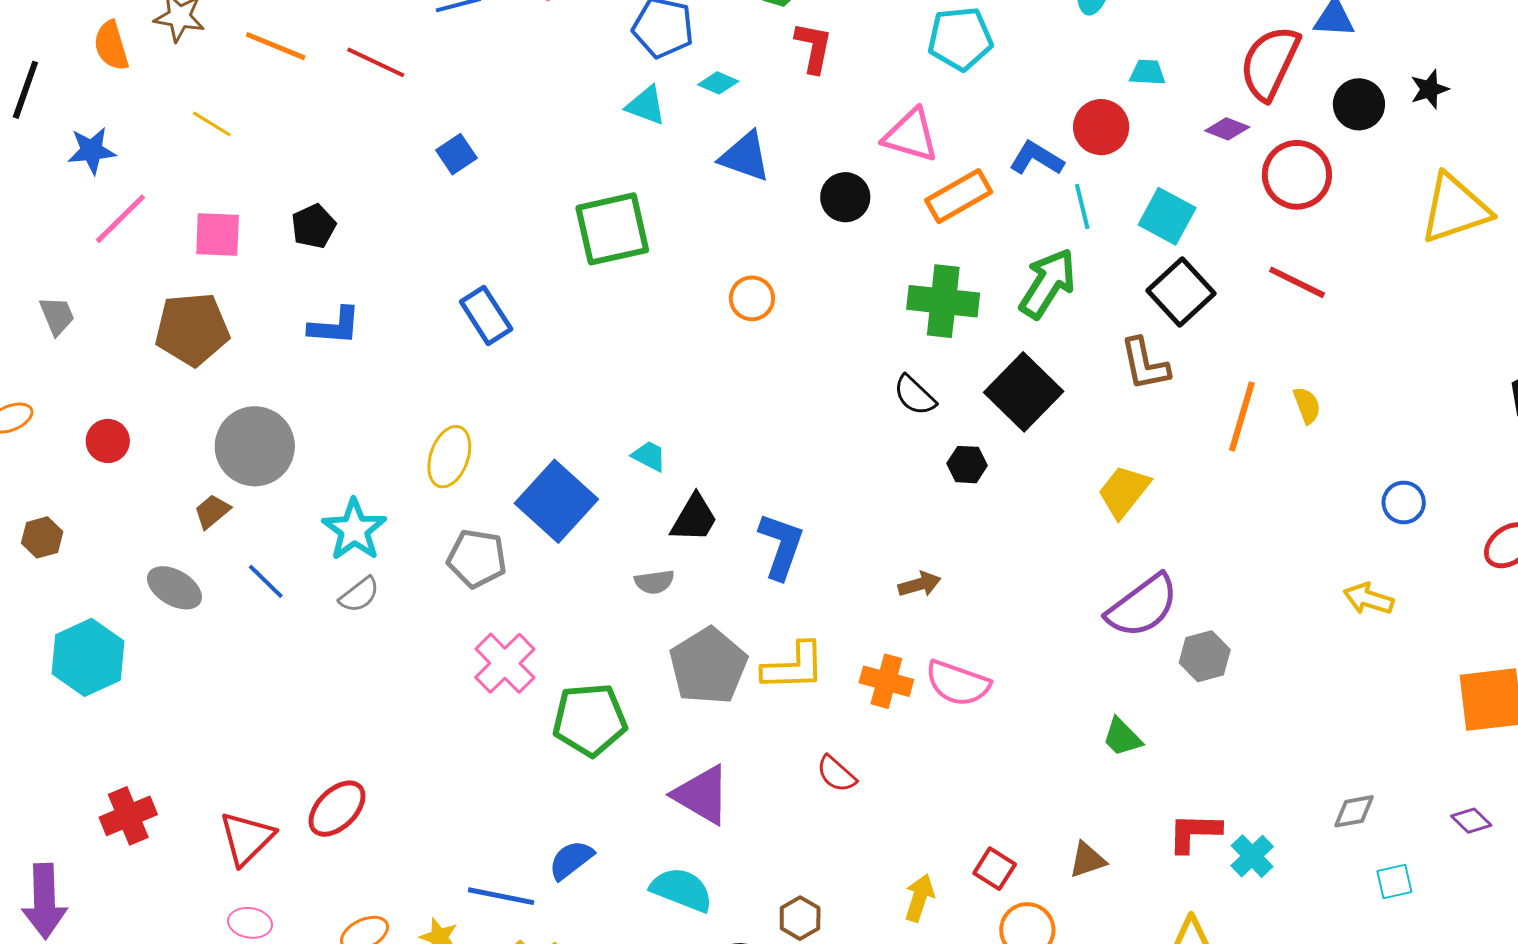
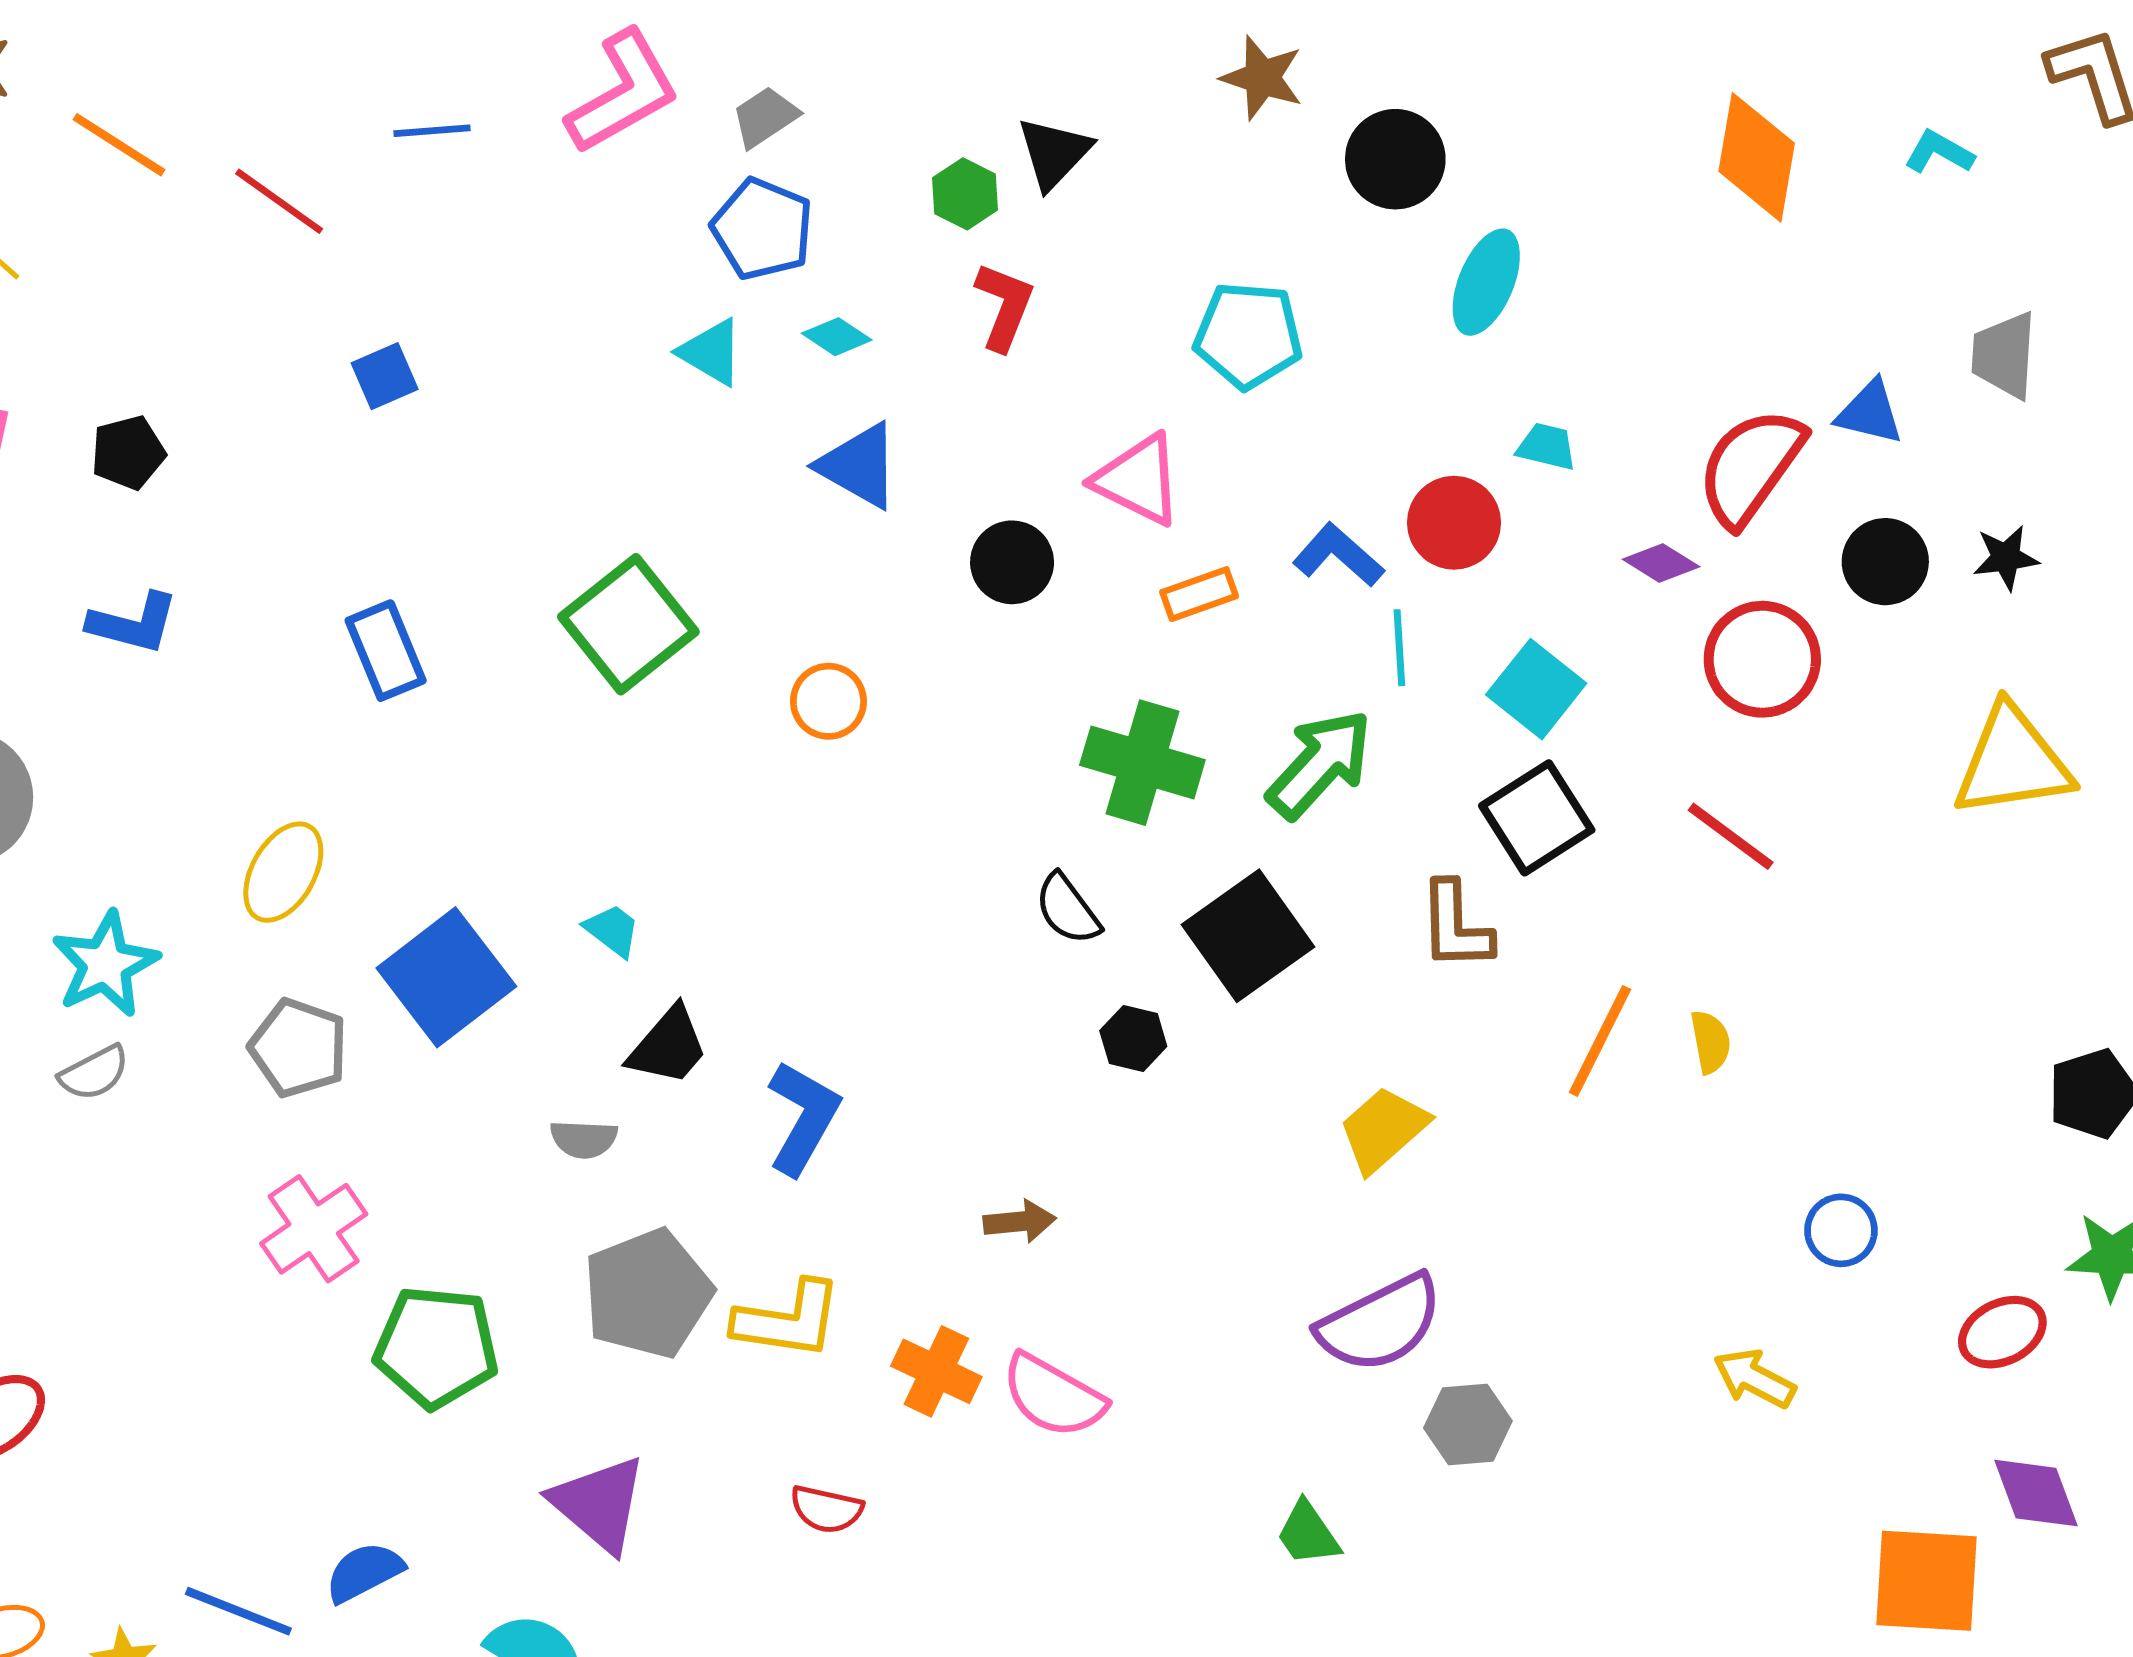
orange rectangle: (959, 196) -> (1199, 594), size x0.7
green square: (612, 229) -> (628, 624), moved, turned -36
red semicircle: (836, 774) -> (826, 1509), turned -39

